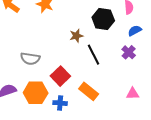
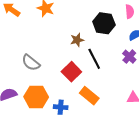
gray semicircle: (30, 59) -> (31, 63), turned 30
red square: (60, 76) -> (71, 72), moved

